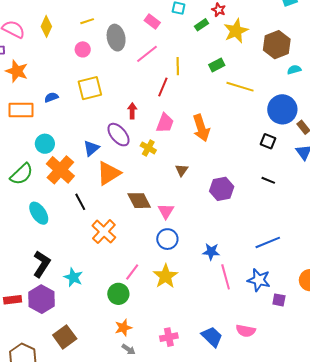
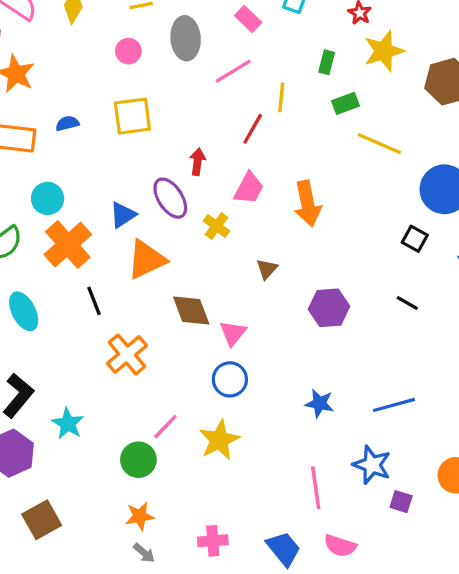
green rectangle: (201, 25) -> (327, 62), moved, turned -48
blue star: (211, 252) -> (320, 403), moved
pink line: (226, 277) -> (316, 488), moved

